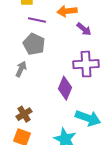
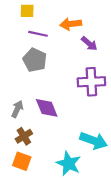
gray arrow: (21, 69) -> (17, 109), moved
purple diamond: (65, 88) -> (47, 108), moved, turned -45

